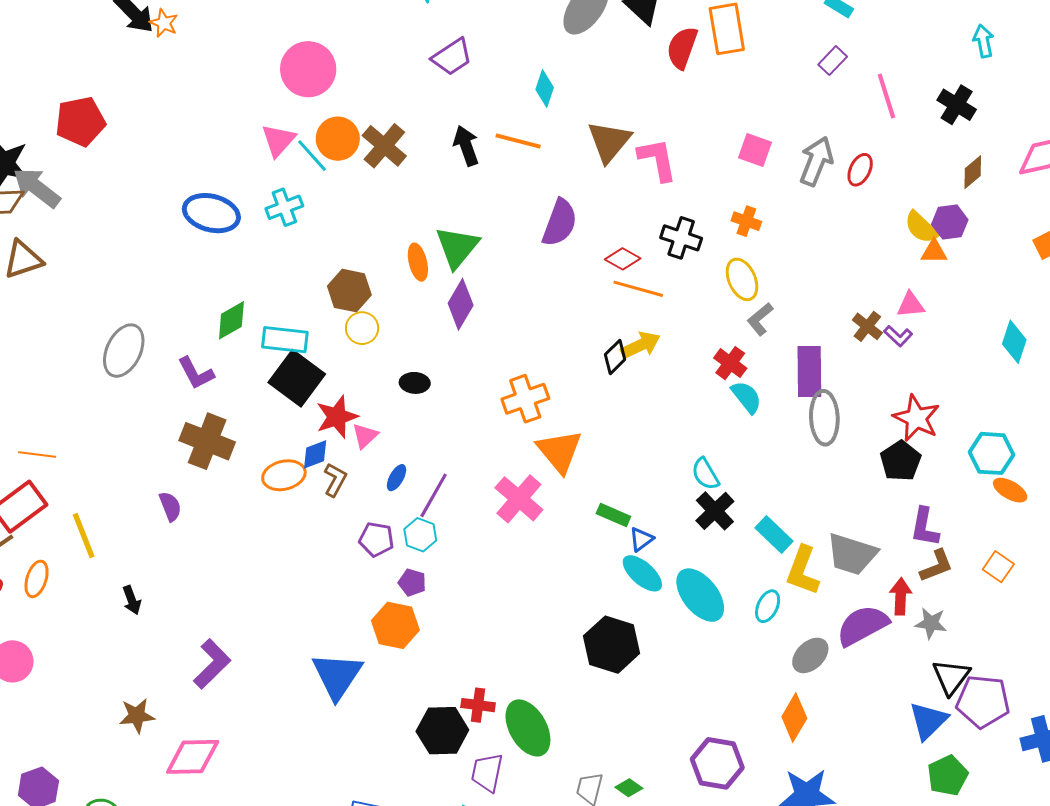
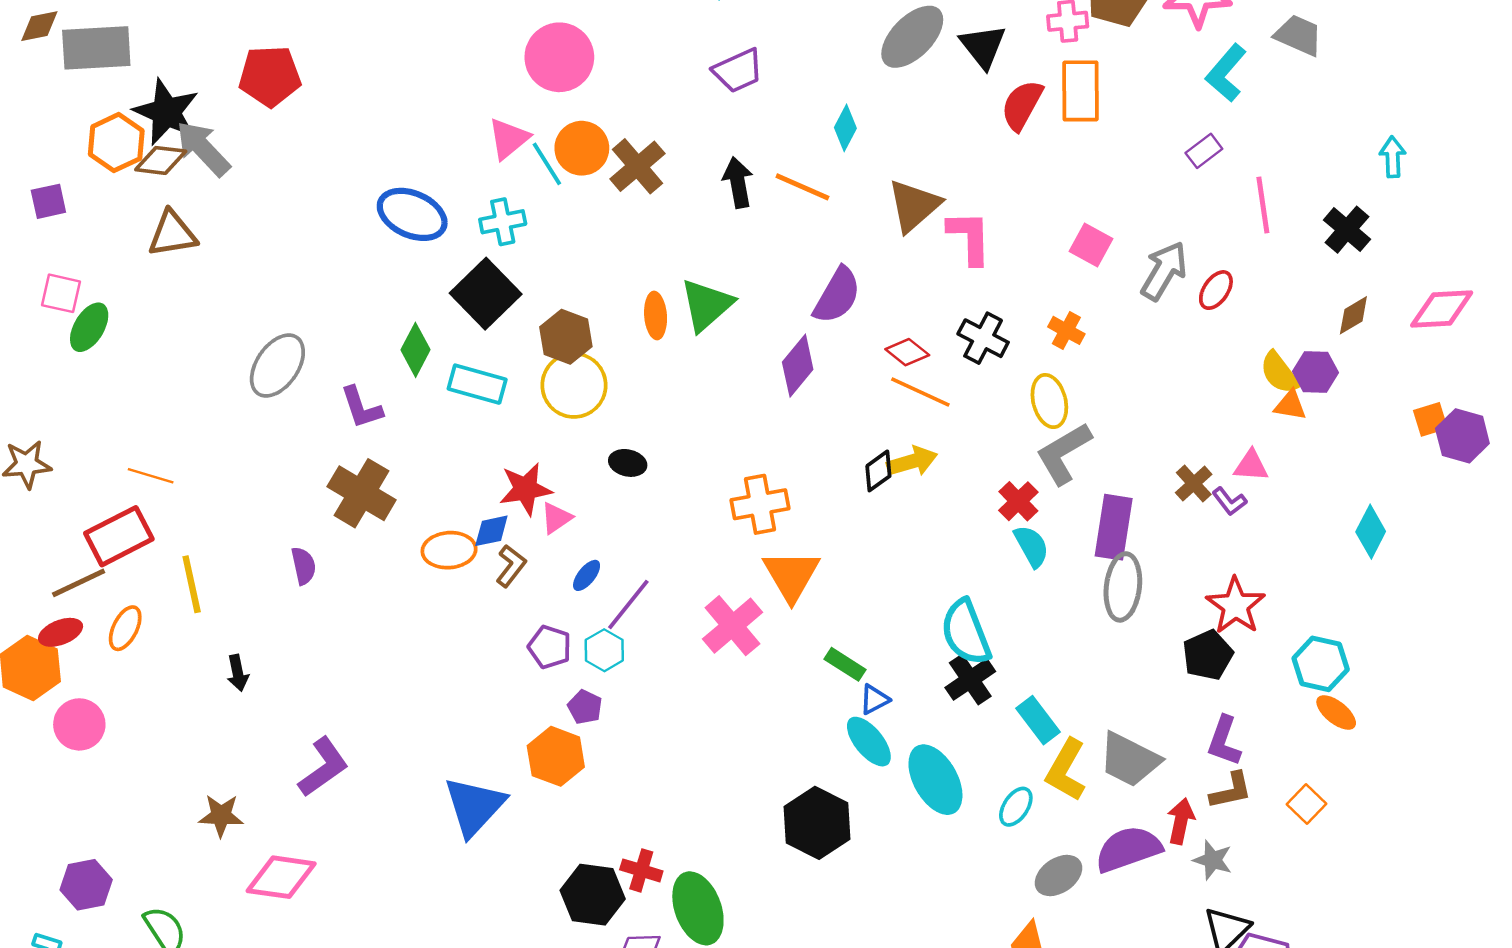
purple diamond: (461, 304) -> (798, 366), moved
gray L-shape: (760, 319) -> (1064, 453), size x1.6
green diamond: (231, 320) -> (415, 350), turned -42
yellow circle: (362, 328) -> (574, 385), size x1.6
black square: (297, 378) -> (486, 294), moved
cyan semicircle: (705, 474) -> (966, 632), size x1.6

